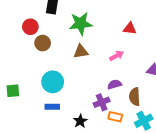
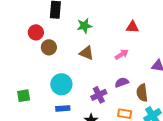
green star: (81, 24) -> (84, 26), size x0.7
brown triangle: (81, 52) -> (87, 53), turned 35
purple cross: (102, 102) -> (99, 95), moved

